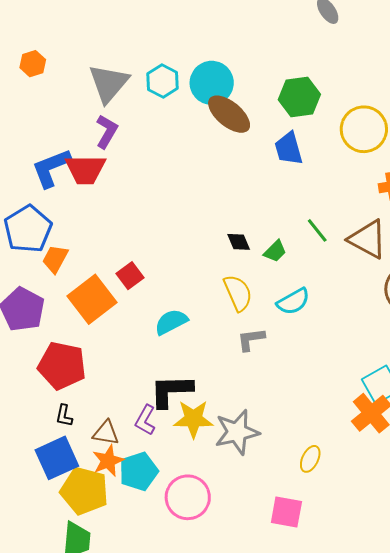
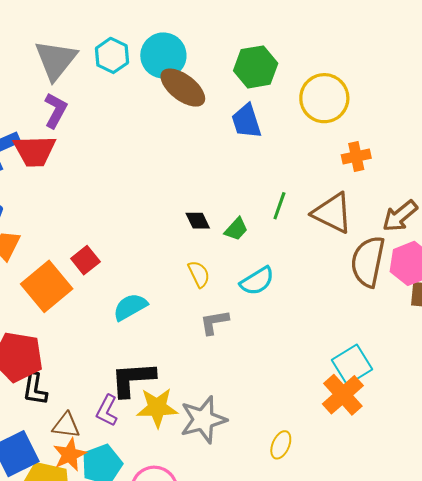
green line: (317, 230) -> (279, 206), turned 60
yellow semicircle: (238, 293) -> (199, 274), size x0.7
black L-shape: (64, 416) -> (35, 389), moved, size x1.4

